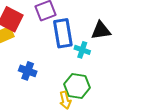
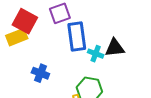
black triangle: (101, 31) -> (115, 48), moved

